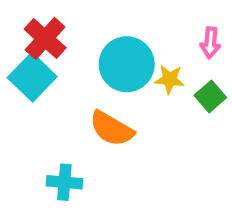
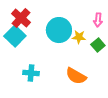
orange semicircle: (112, 129) -> (76, 76), moved
cyan cross: (64, 182) -> (31, 73), moved

